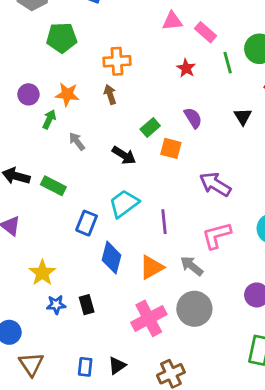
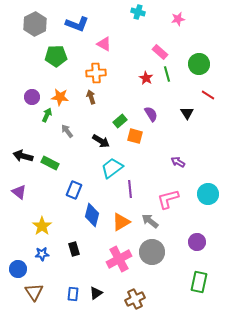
pink triangle: (172, 21) -> (104, 44), moved, turned 35
green line: (228, 63) -> (167, 74), moved
purple arrow: (215, 184) -> (178, 162), moved, size x0.6
cyan trapezoid: (124, 204) -> (112, 168), moved
blue star: (56, 305) -> (42, 254), moved

